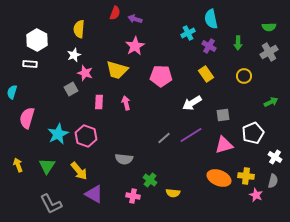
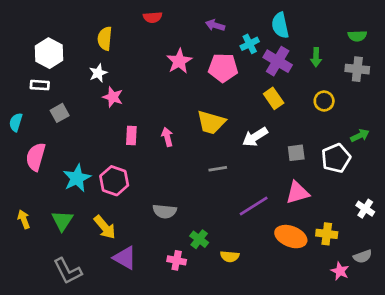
red semicircle: (115, 13) -> (153, 17), turned 64
purple arrow: (135, 19) -> (215, 25), moved
purple cross: (209, 46) -> (278, 61), size x1.5
gray cross: (269, 52) -> (357, 69), turned 36
yellow trapezoid: (117, 70) -> (211, 122), moved
pink pentagon: (161, 76) -> (223, 68), moved
gray square: (71, 89) -> (60, 113), moved
white pentagon: (253, 133) -> (336, 158), moved
purple line: (191, 135) -> (254, 206), moved
gray line: (164, 138) -> (218, 169), moved, turned 32
gray semicircle: (273, 181) -> (363, 256), moved, turned 56
pink star: (256, 195) -> (340, 271), moved

